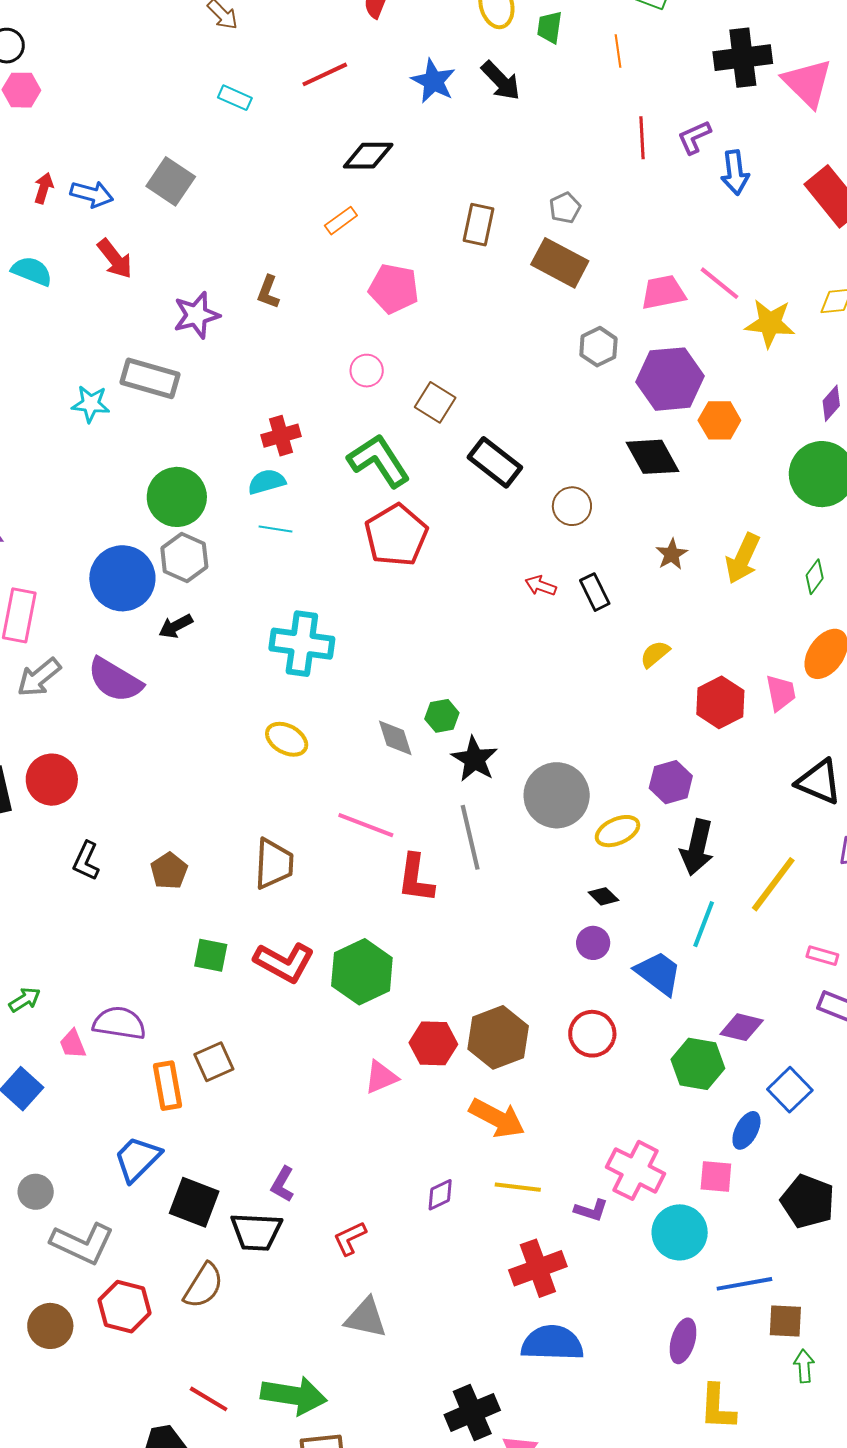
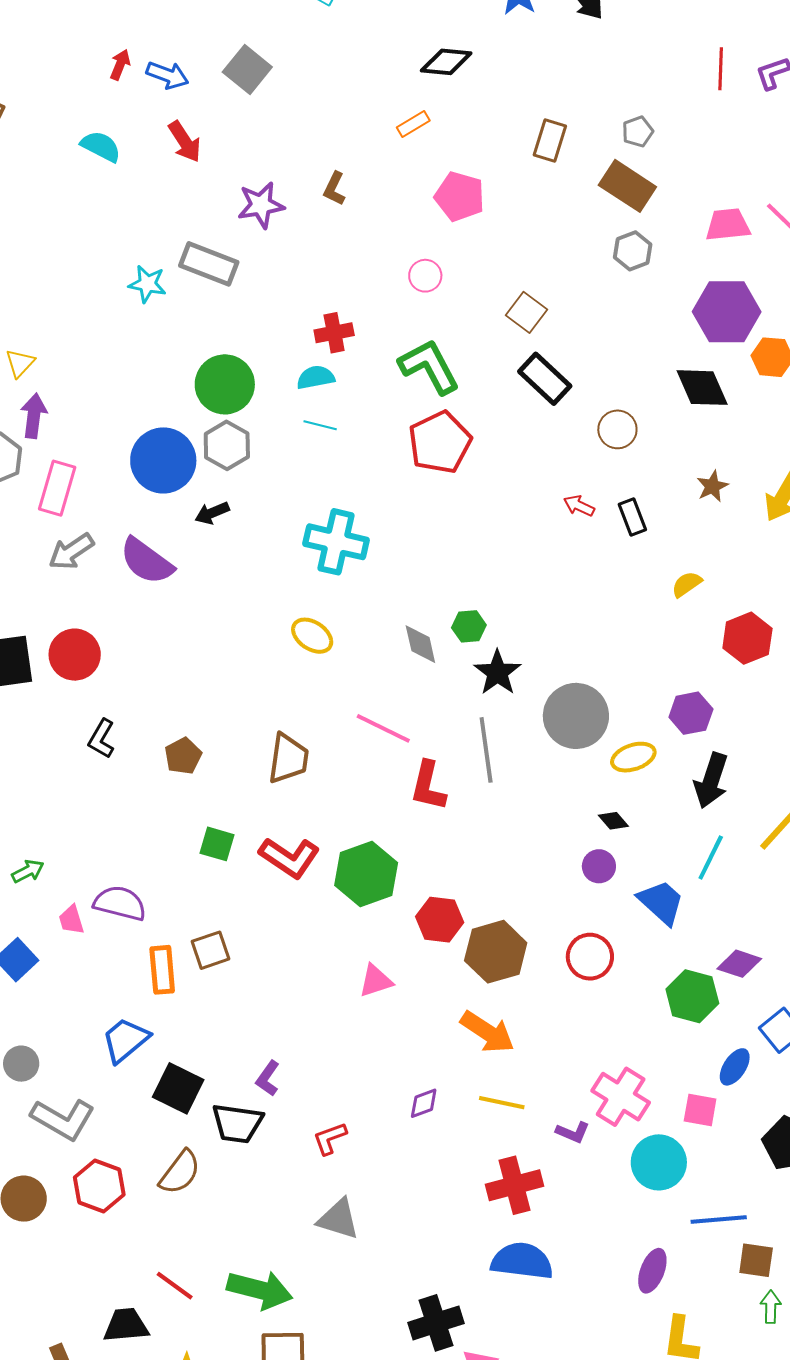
gray hexagon: (598, 347) -> (633, 251), moved
brown square: (435, 402) -> (527, 312), moved
red hexagon: (433, 1043) -> (440, 920), moved

